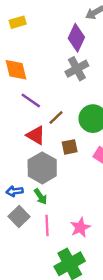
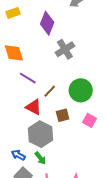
purple diamond: (76, 38) -> (47, 23), moved
blue arrow: (15, 191) -> (18, 155), turned 40

